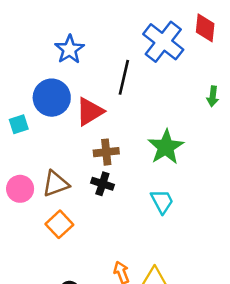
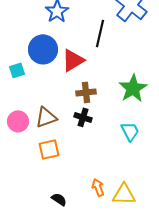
orange square: (59, 224) -> (49, 149), turned 30

